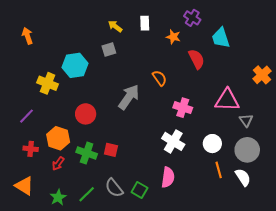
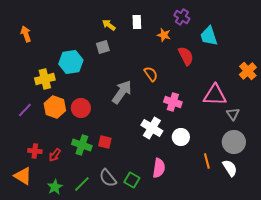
yellow cross: (48, 83) -> (45, 79), turned -36
orange hexagon: (58, 138) -> (55, 107), moved
white cross: (173, 141) -> (152, 128), moved
white circle: (212, 144) -> (181, 137), moved
red cross: (31, 149) -> (35, 151), moved

